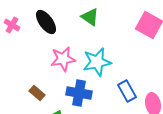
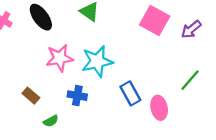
blue cross: (79, 93) -> (77, 96), size x0.7

